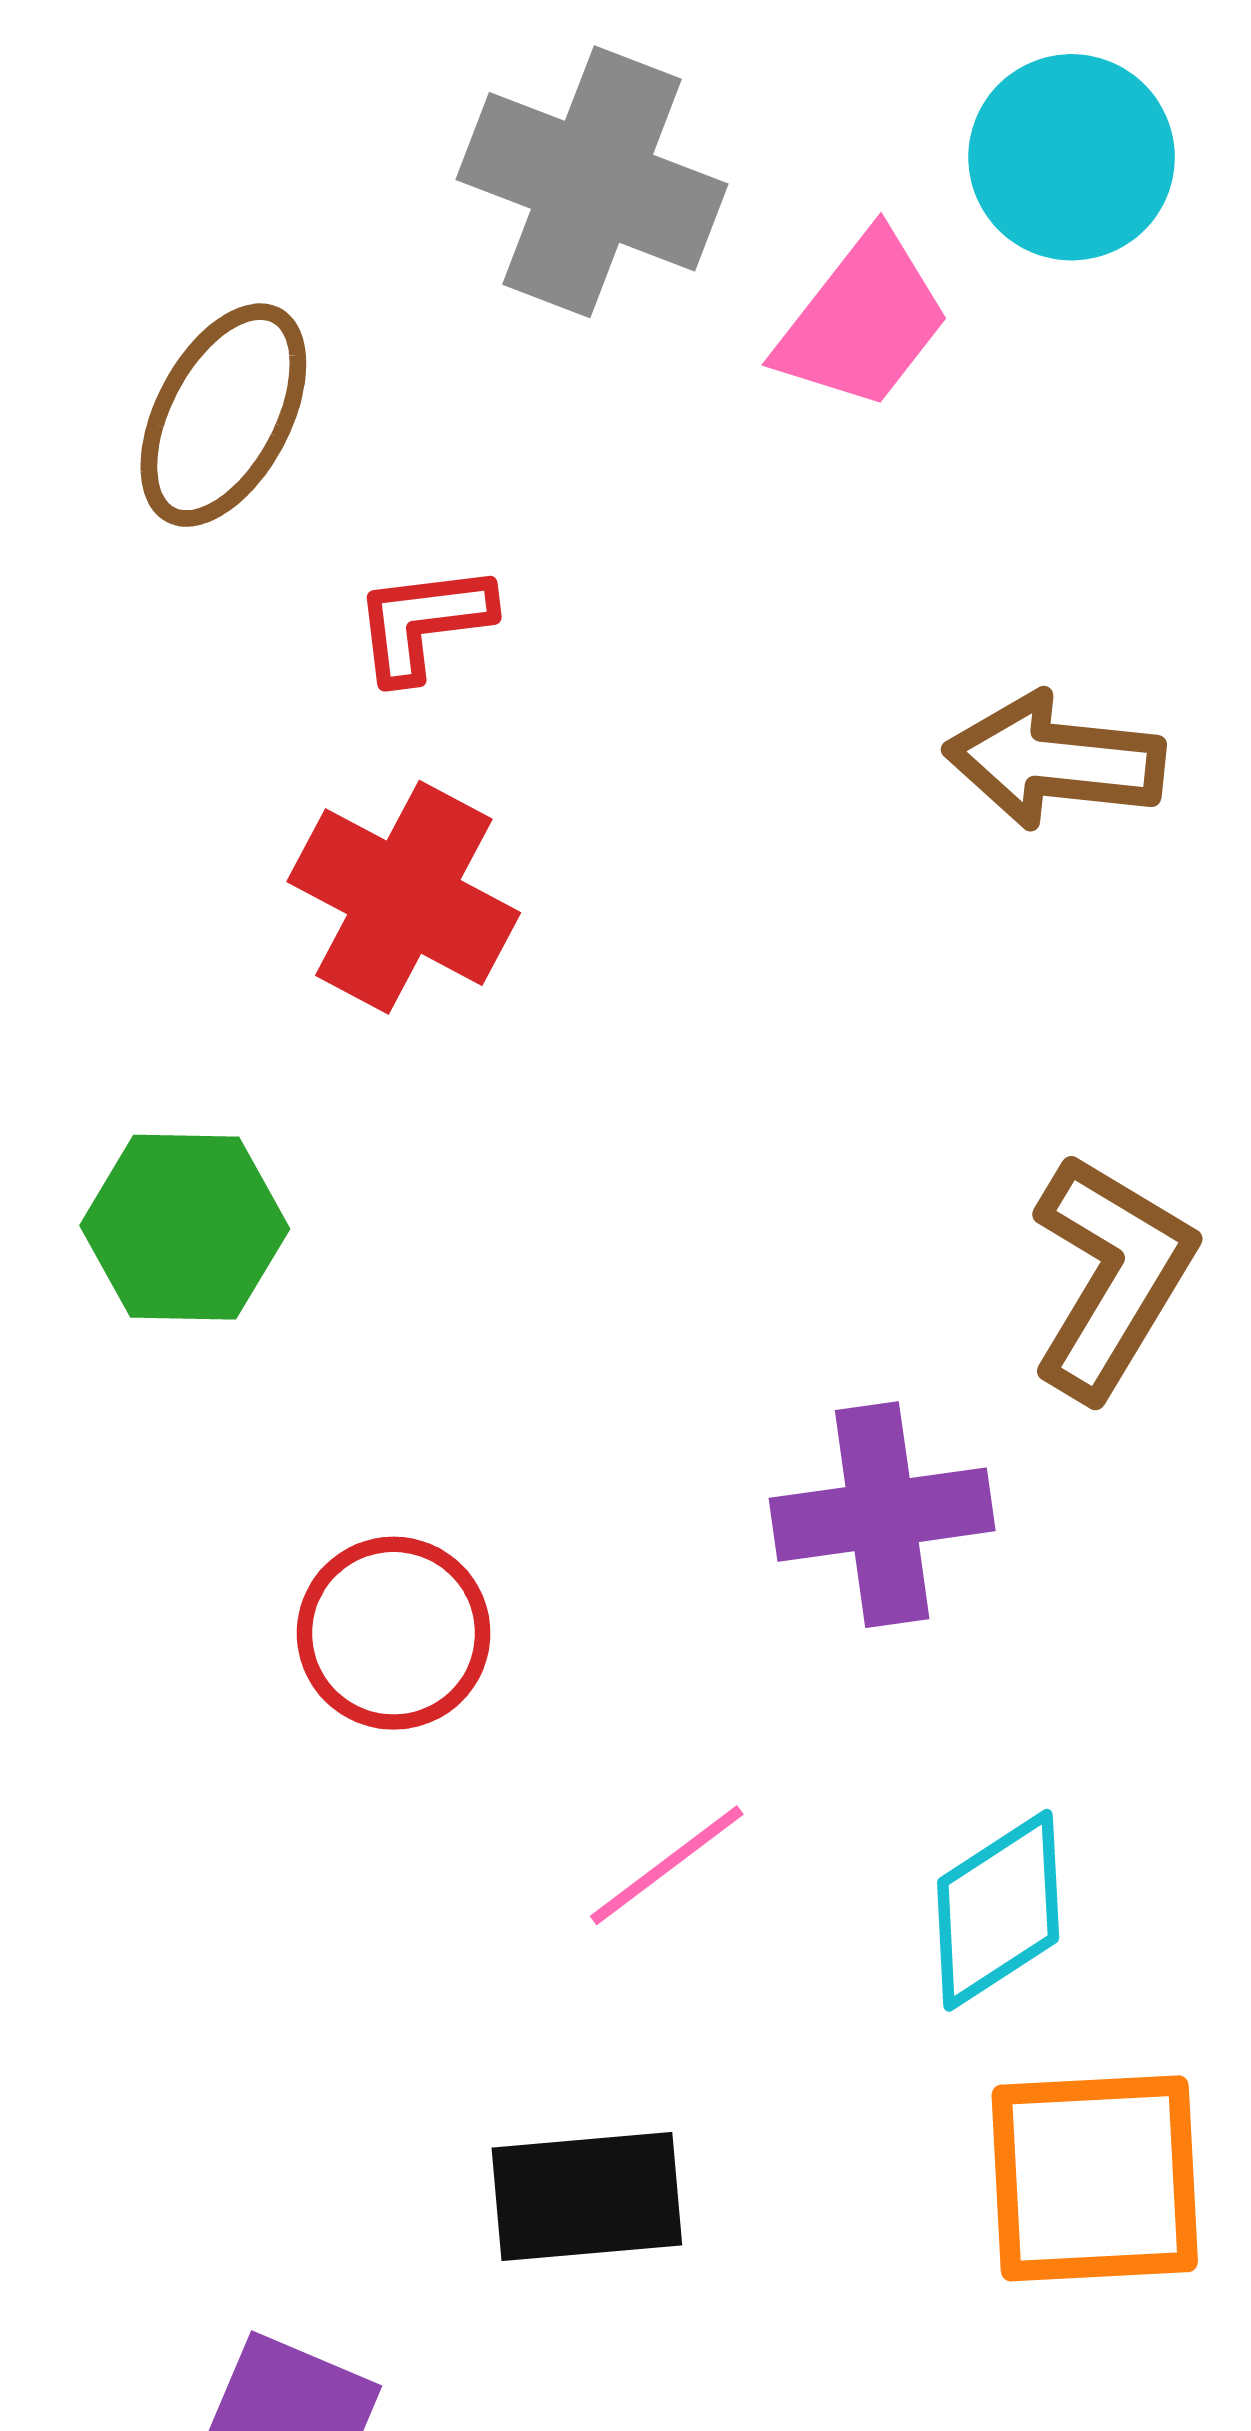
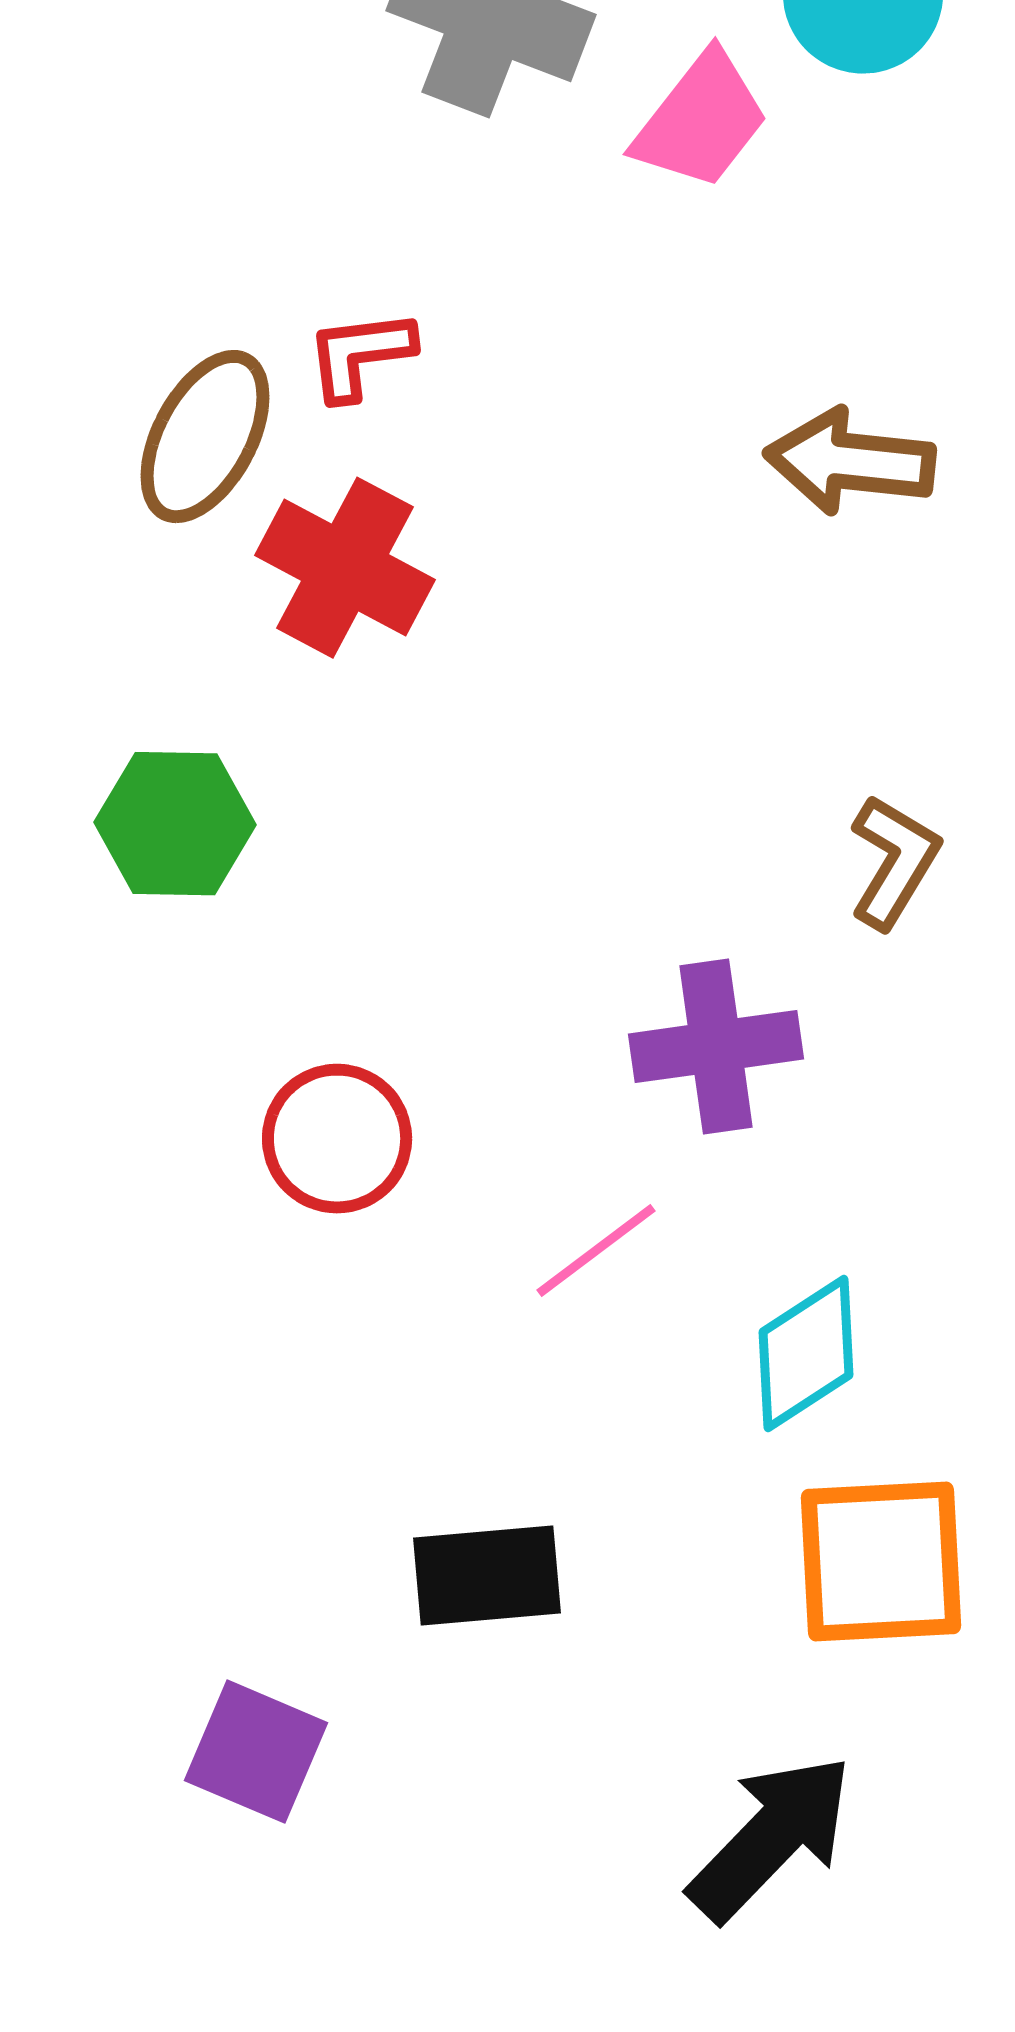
brown ellipse: (223, 415) -> (205, 437), moved
brown L-shape: (1112, 1276) -> (894, 862), size x0.7
pink line: (667, 1865) -> (596, 1251), moved

